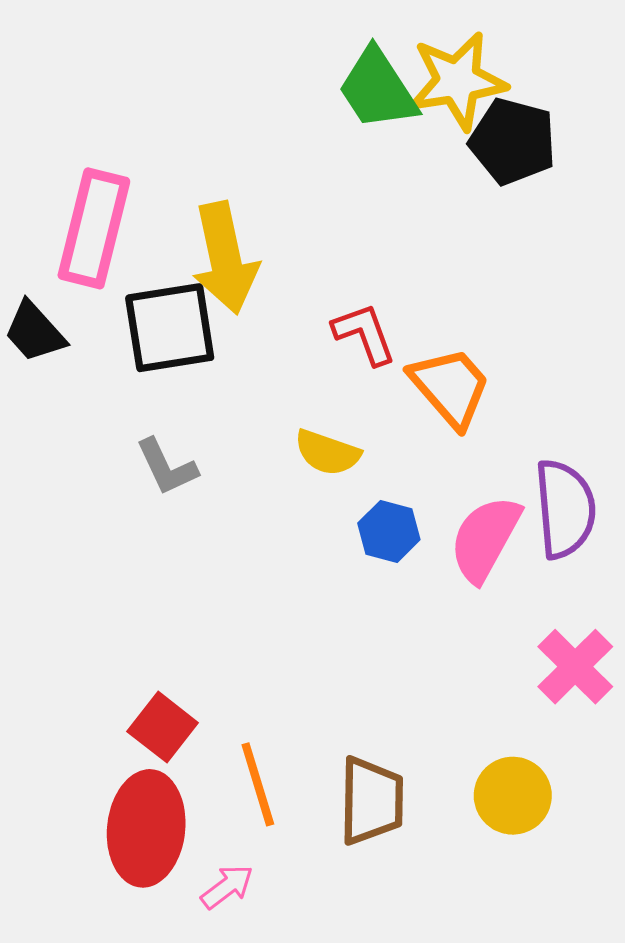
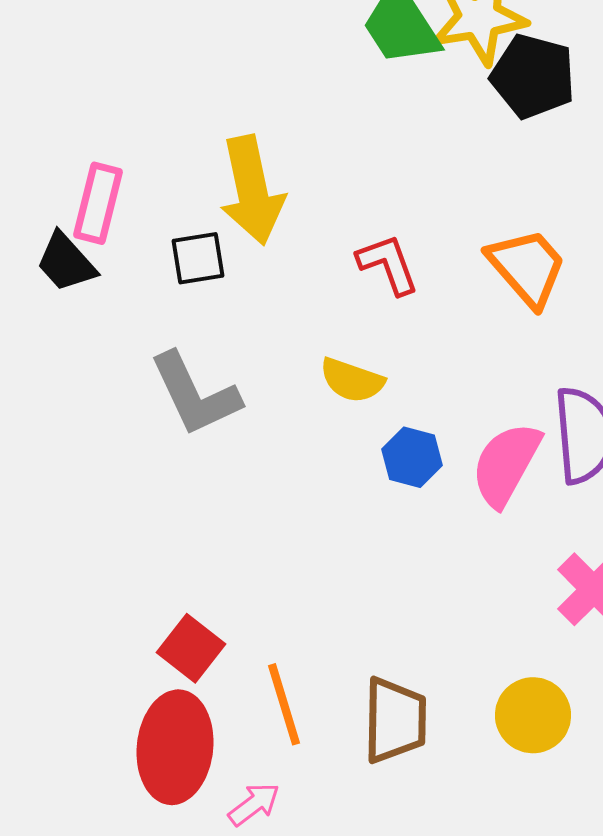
pink rectangle: (94, 228) -> (98, 203), moved, size x0.7
black square: (170, 328) -> (198, 258), size x0.6
orange trapezoid: (450, 387) -> (527, 267), moved
gray L-shape: (167, 467) -> (195, 394), size x1.5

